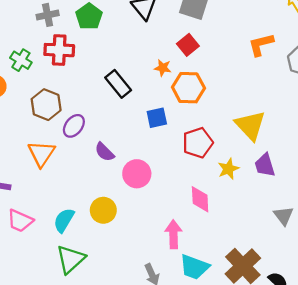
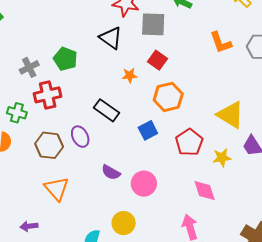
orange L-shape: (261, 45) -> (221, 42), turned -80
orange star: (163, 68) -> (130, 75), moved
purple ellipse: (74, 126) -> (80, 137), moved, turned -50
yellow star: (228, 169) -> (222, 158), turned 30

